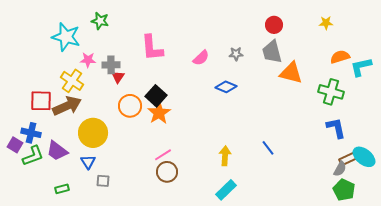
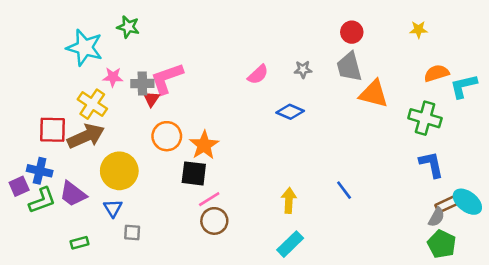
pink L-shape: (152, 48) -> (167, 78), moved, turned 76
black square: (156, 96) -> (194, 173), moved, turned -35
purple square: (15, 145) -> (19, 186), turned 35

